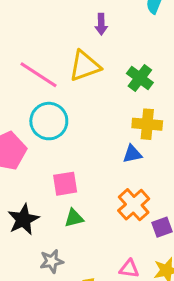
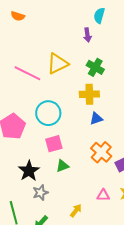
purple arrow: (101, 24) -> (87, 35), moved
cyan circle: (49, 121) -> (48, 113), moved
yellow cross: (147, 124) -> (89, 94), moved
gray star: (52, 261) -> (40, 193), moved

